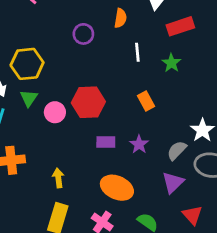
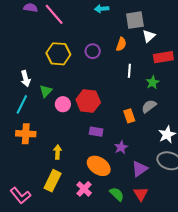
yellow hexagon: (27, 64) -> (58, 54), moved
orange rectangle: (146, 101) -> (129, 116), moved
purple star: (139, 144) -> (121, 147), moved
gray semicircle: (177, 150) -> (149, 106), moved
red triangle: (192, 215) -> (141, 194), moved

